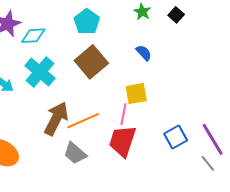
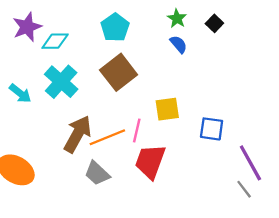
blue semicircle: (144, 53) -> (178, 44), moved
pink line: (123, 114) -> (137, 130), moved
blue square: (176, 137) -> (212, 129), moved, turned 35

